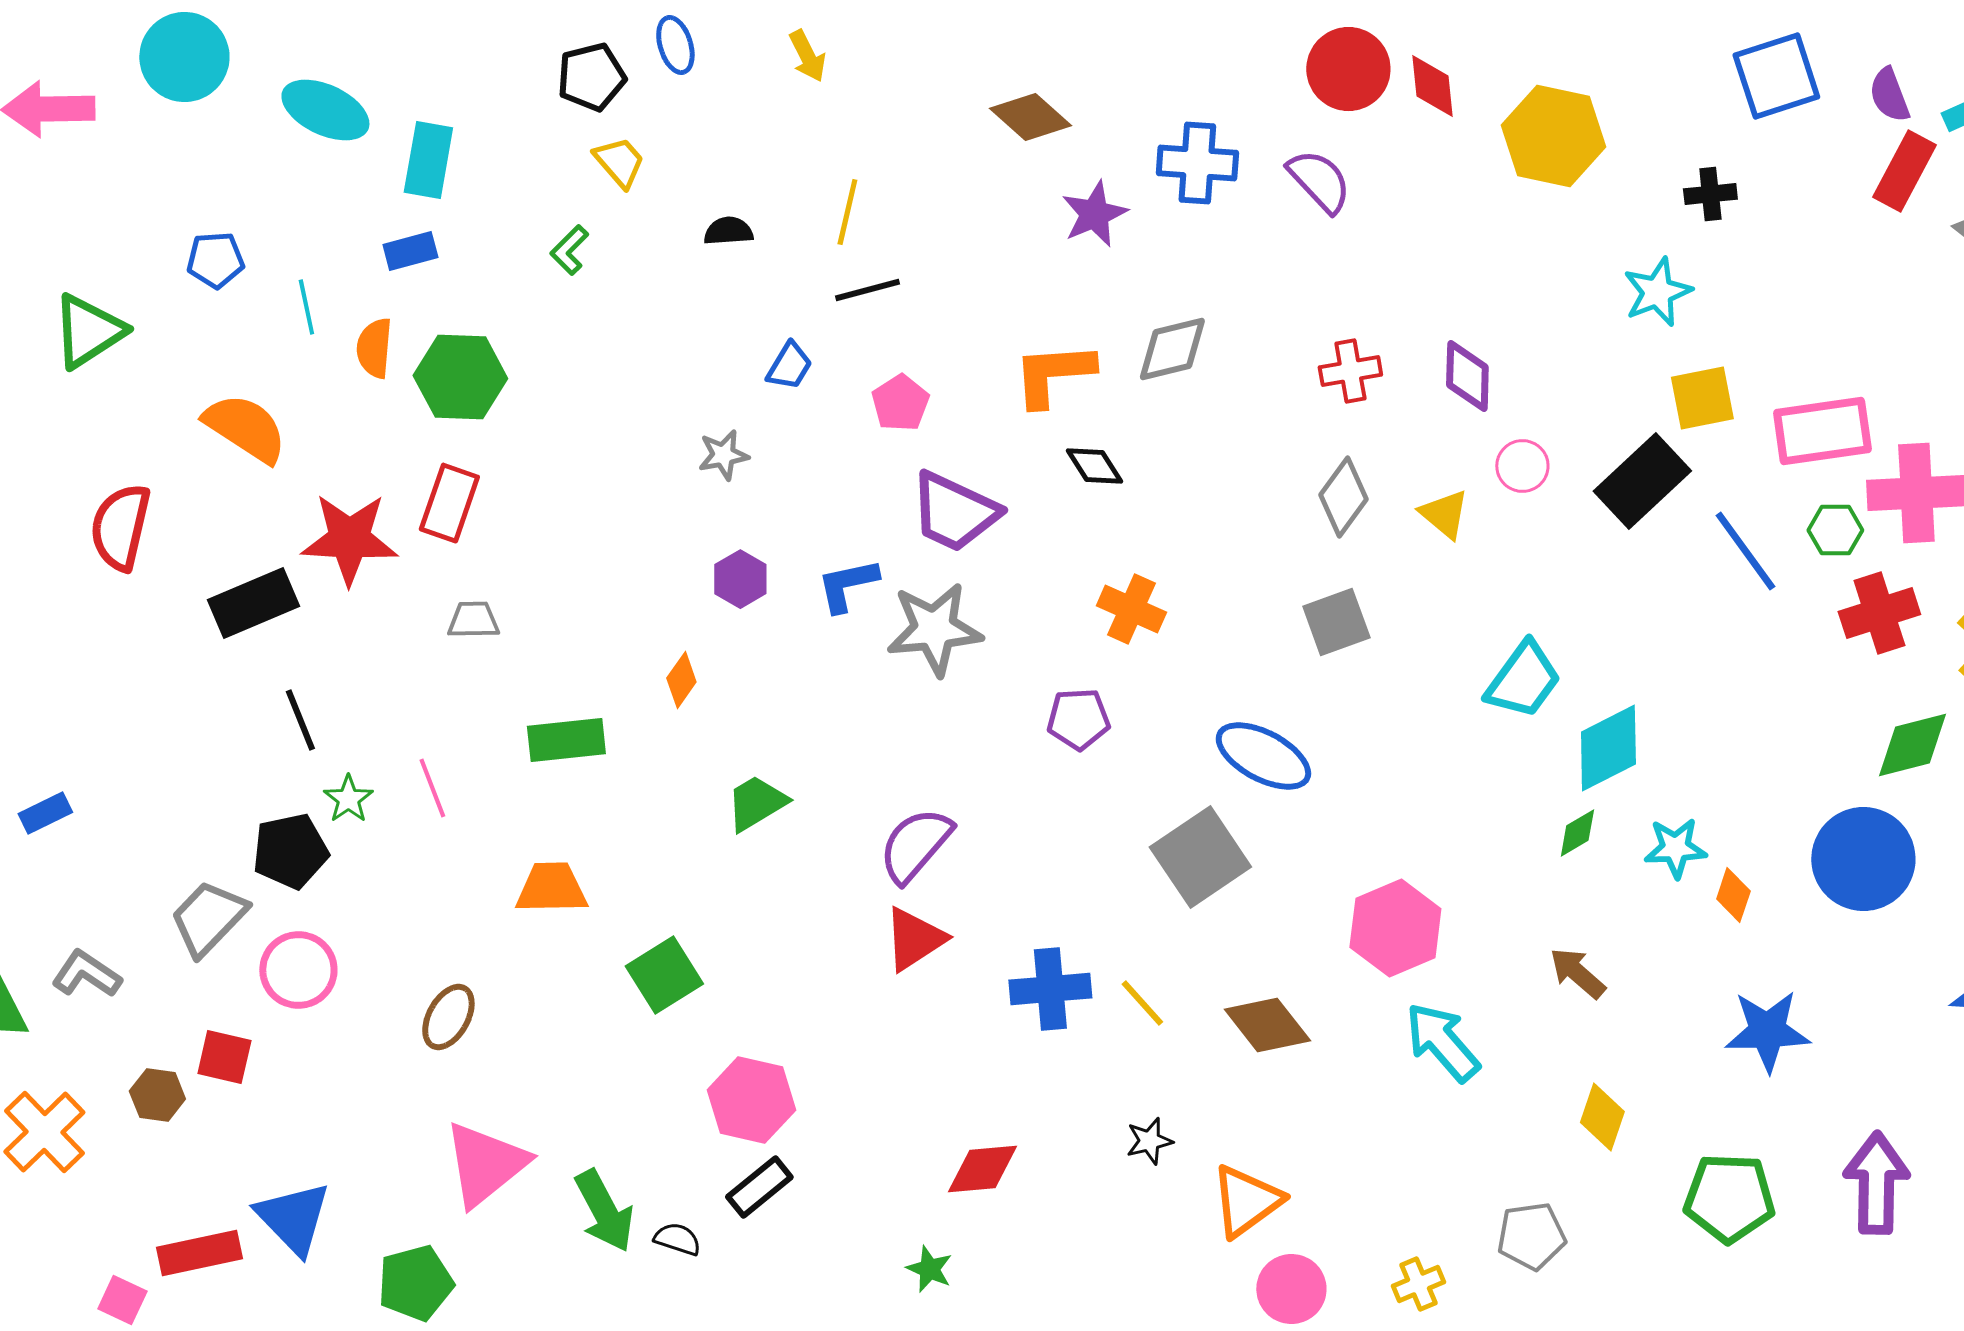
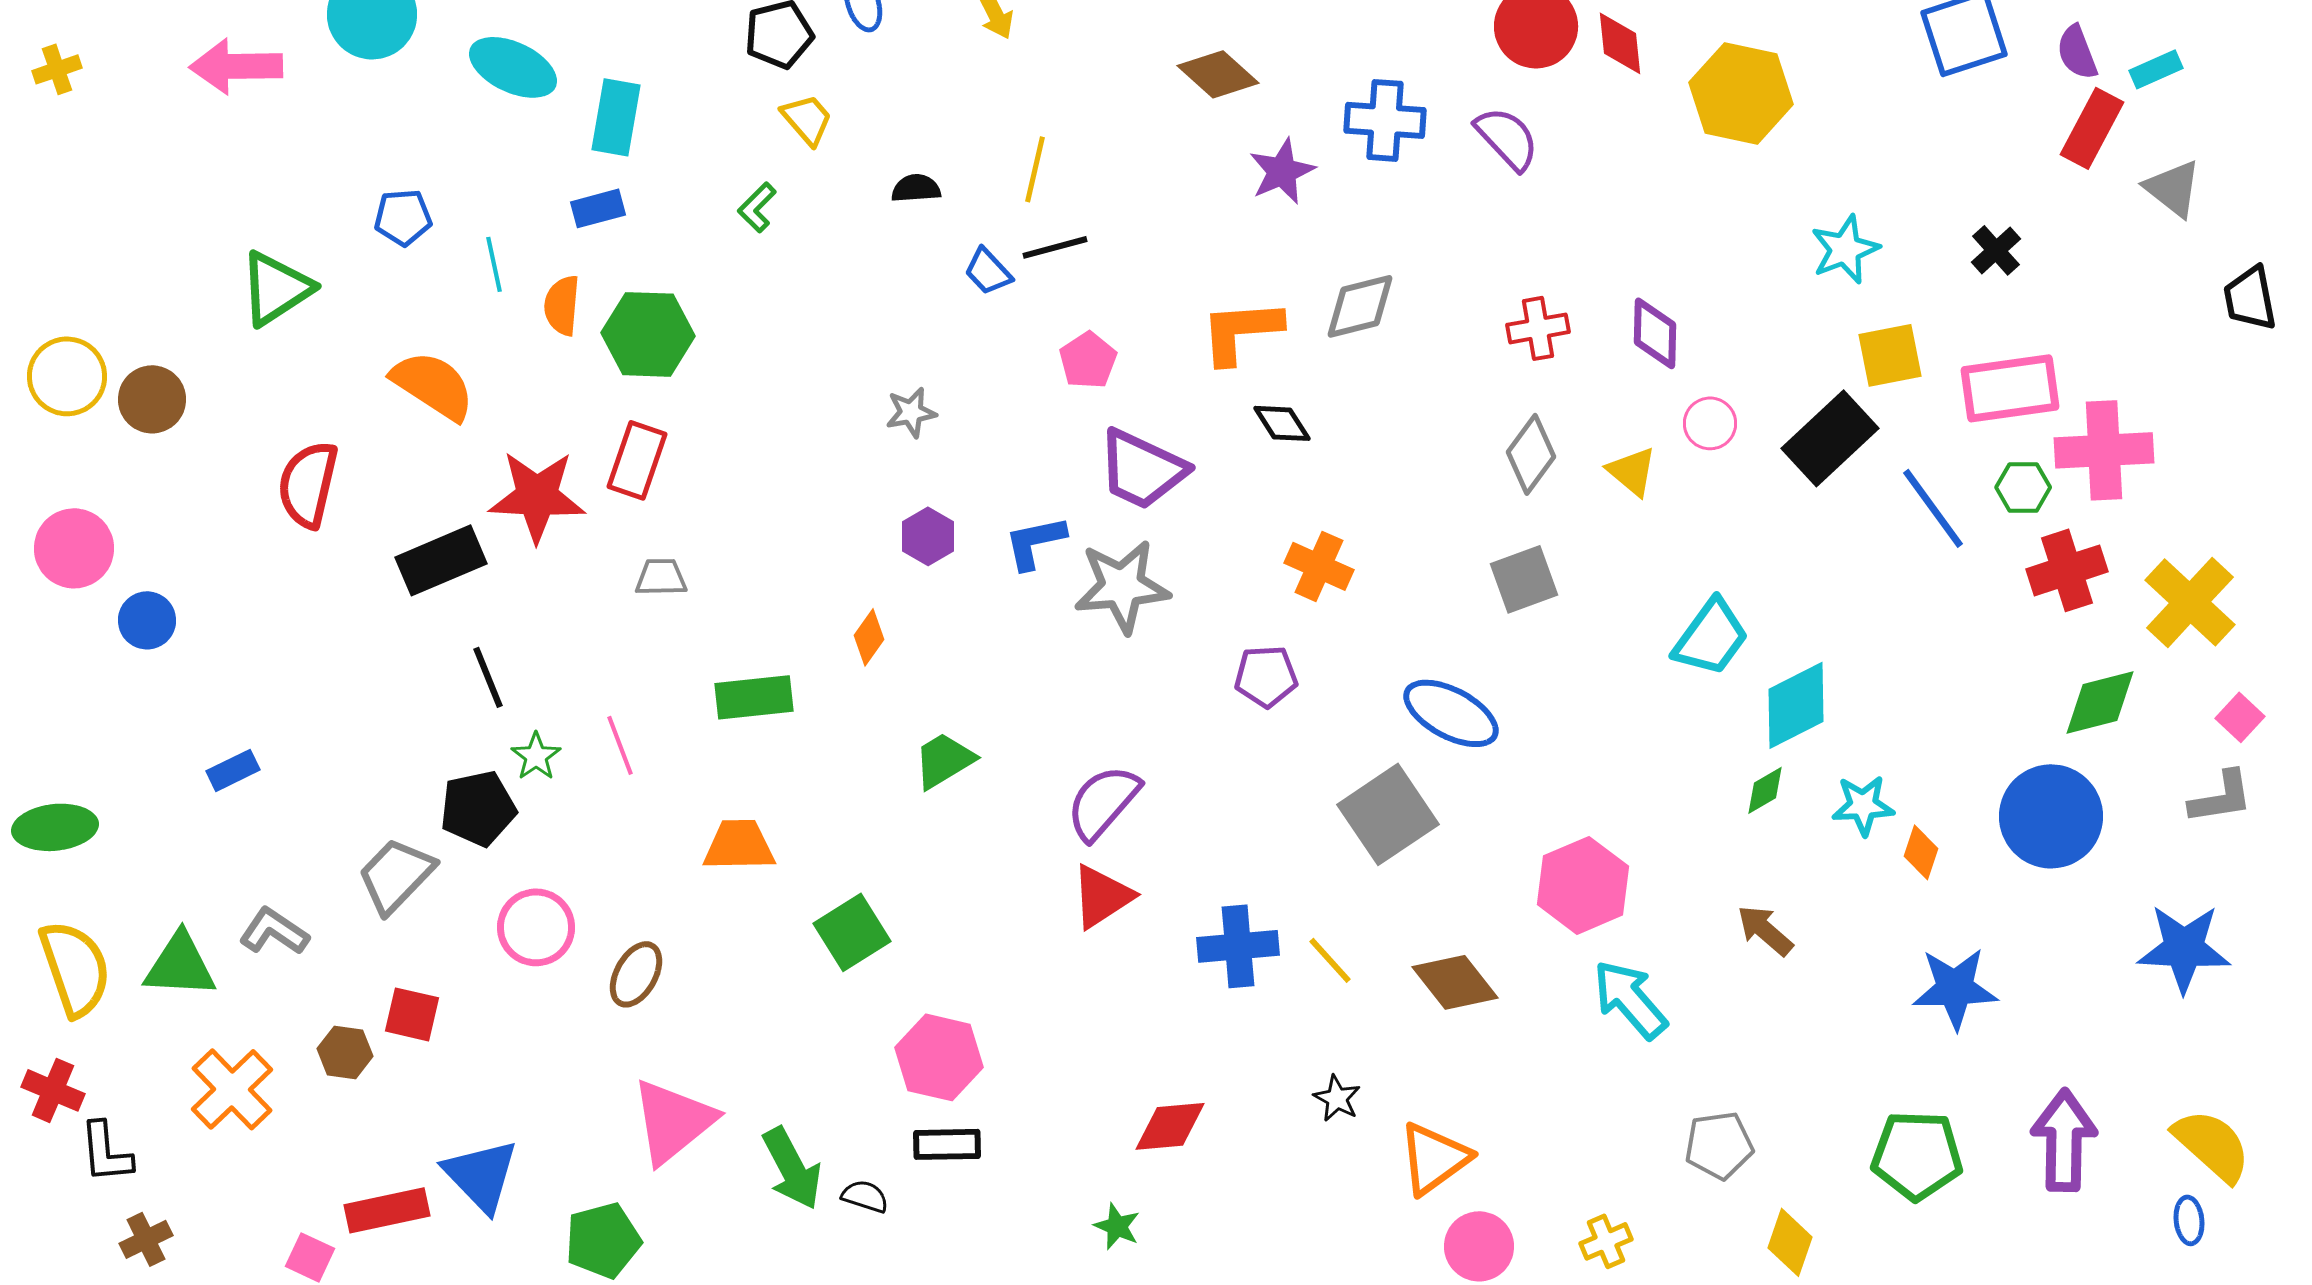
black cross: (1710, 194) -> (1996, 250), moved, turned -36
blue trapezoid: (789, 366) -> (988, 271), moved, turned 106
pink circle: (298, 970) -> (536, 927), moved
yellow diamond: (1602, 1117) -> (1790, 1242), moved
black star: (1149, 1141) -> (1337, 1098), turned -30
black rectangle: (759, 1187) -> (947, 1144), turned 38
gray pentagon: (1531, 1236) -> (1719, 1145), moved

